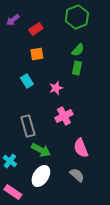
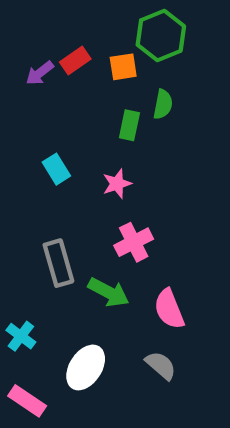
purple arrow: (13, 20) -> (40, 73), moved
green semicircle: (78, 50) -> (163, 104), turned -32
orange square: (37, 54) -> (123, 67), moved
green rectangle: (77, 68) -> (129, 125), moved
green arrow: (41, 150) -> (109, 292), moved

